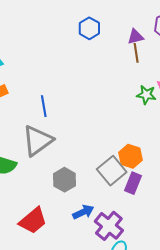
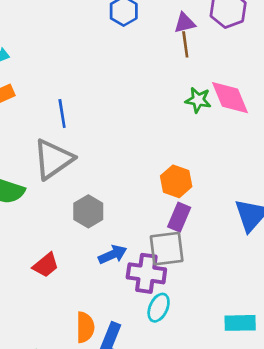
gray square: (112, 171) -> (167, 249), moved, turned 32
red trapezoid: (33, 221) -> (46, 265), size x0.7
purple cross: (109, 226) -> (146, 273), turned -32

